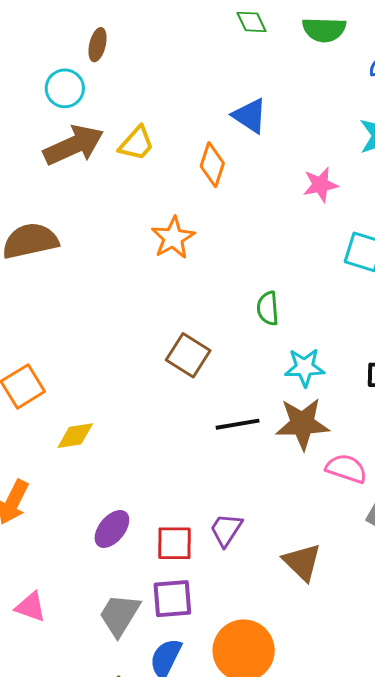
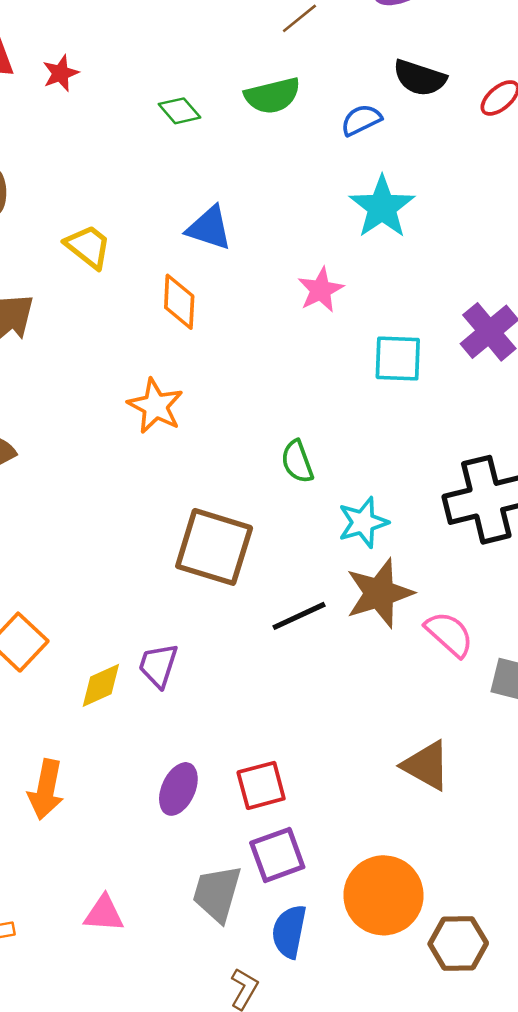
yellow trapezoid: (137, 143) -> (88, 247), moved, turned -78
brown square: (188, 355) -> (214, 547), size x1.4
pink semicircle: (346, 469) -> (449, 634), turned 39
purple trapezoid: (226, 530) -> (158, 665), moved

